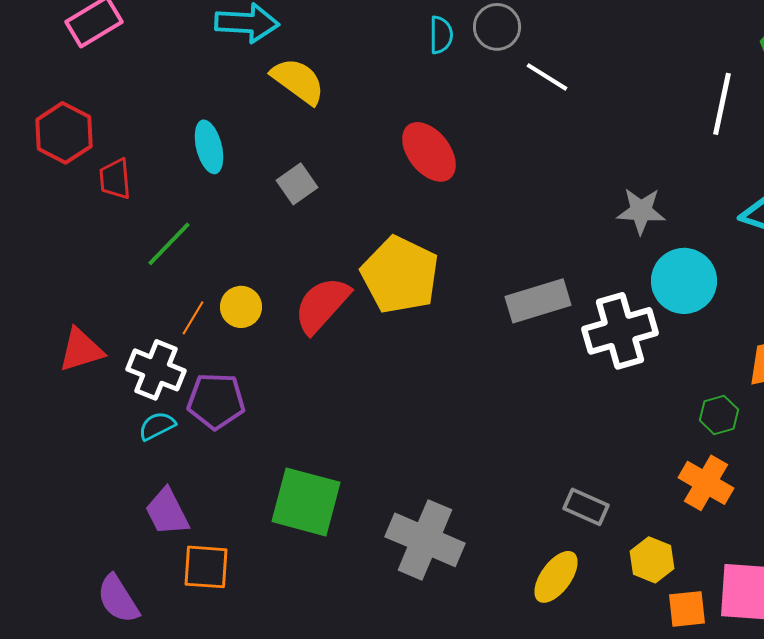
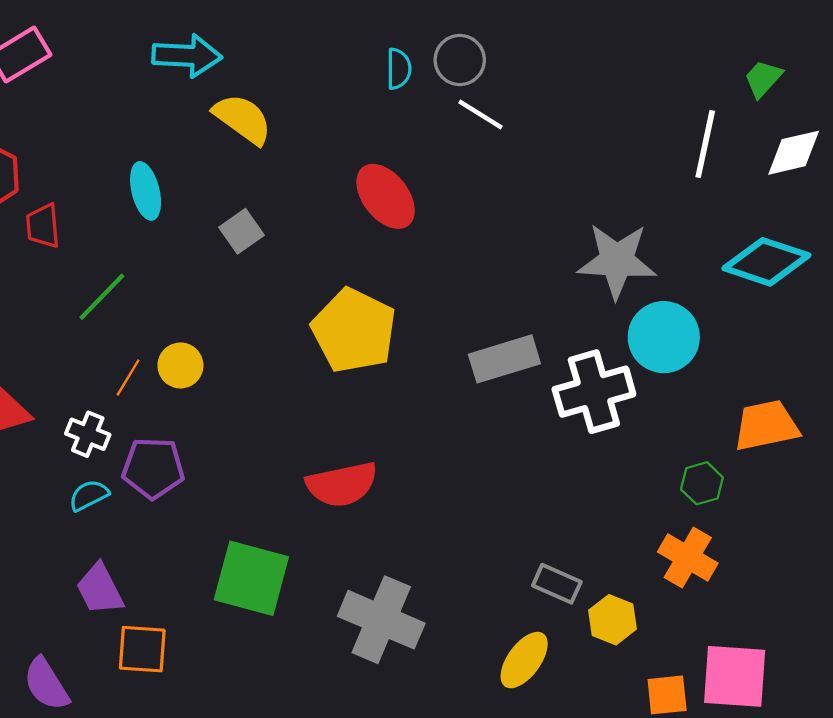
white line: (547, 77) -> (480, 115), moved
gray star: (641, 211) -> (617, 261), size x1.5
red semicircle: (322, 305) -> (342, 484), moved, turned -144
white cross: (156, 370) -> (88, 434), size x0.7
yellow hexagon: (652, 560) -> (612, 620), moved

